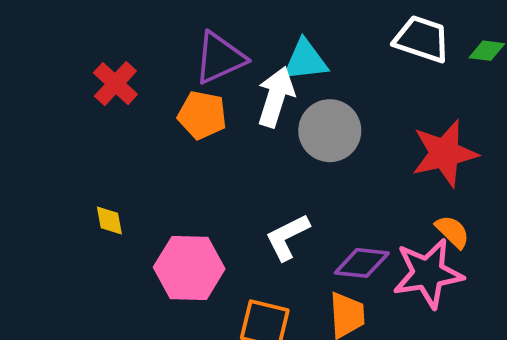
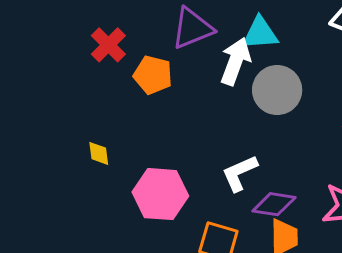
orange pentagon: (202, 115) -> (153, 75), moved
purple diamond: (362, 263) -> (274, 204), moved

